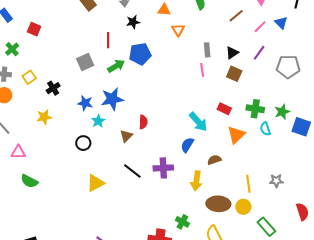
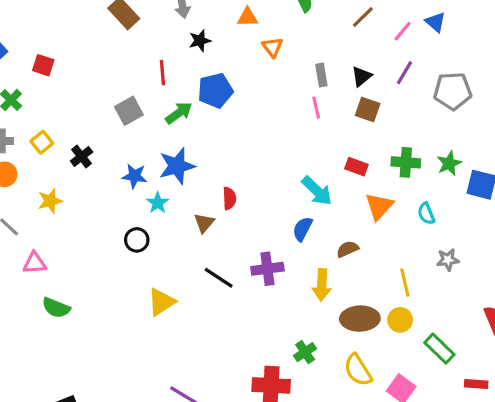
yellow star: (44, 117) -> (50, 201), moved
cyan semicircle: (265, 129) -> (426, 213), moved
gray star: (276, 181) -> (448, 260), moved
green cross: (182, 222) -> (305, 352), turned 32

